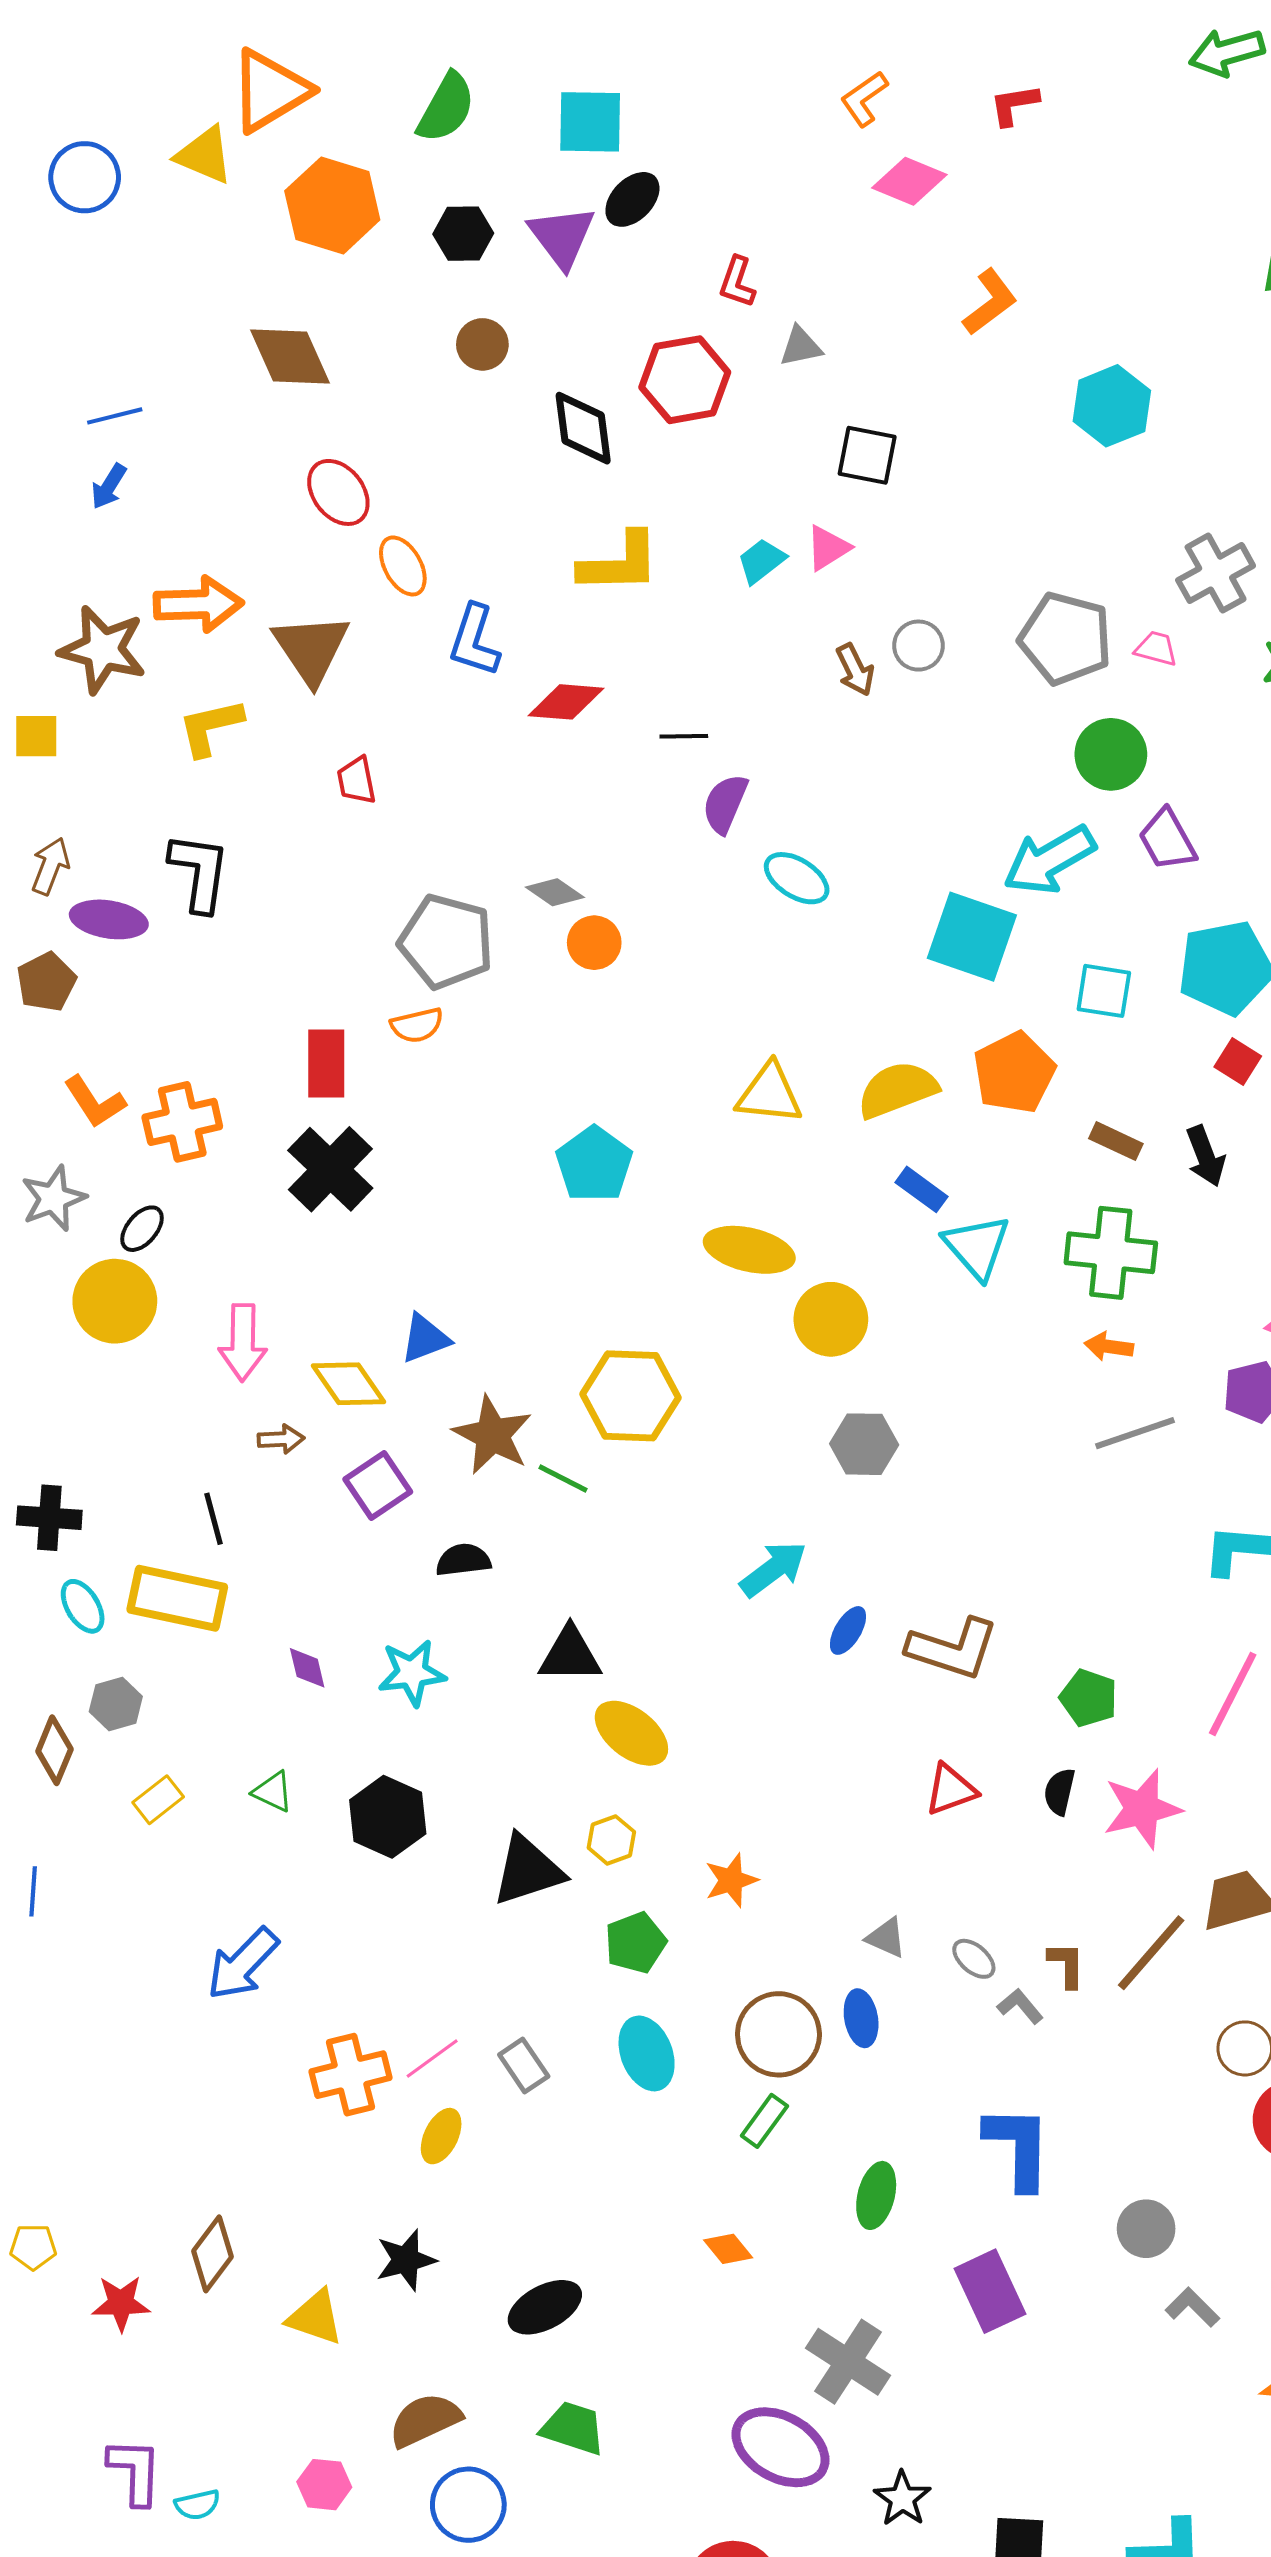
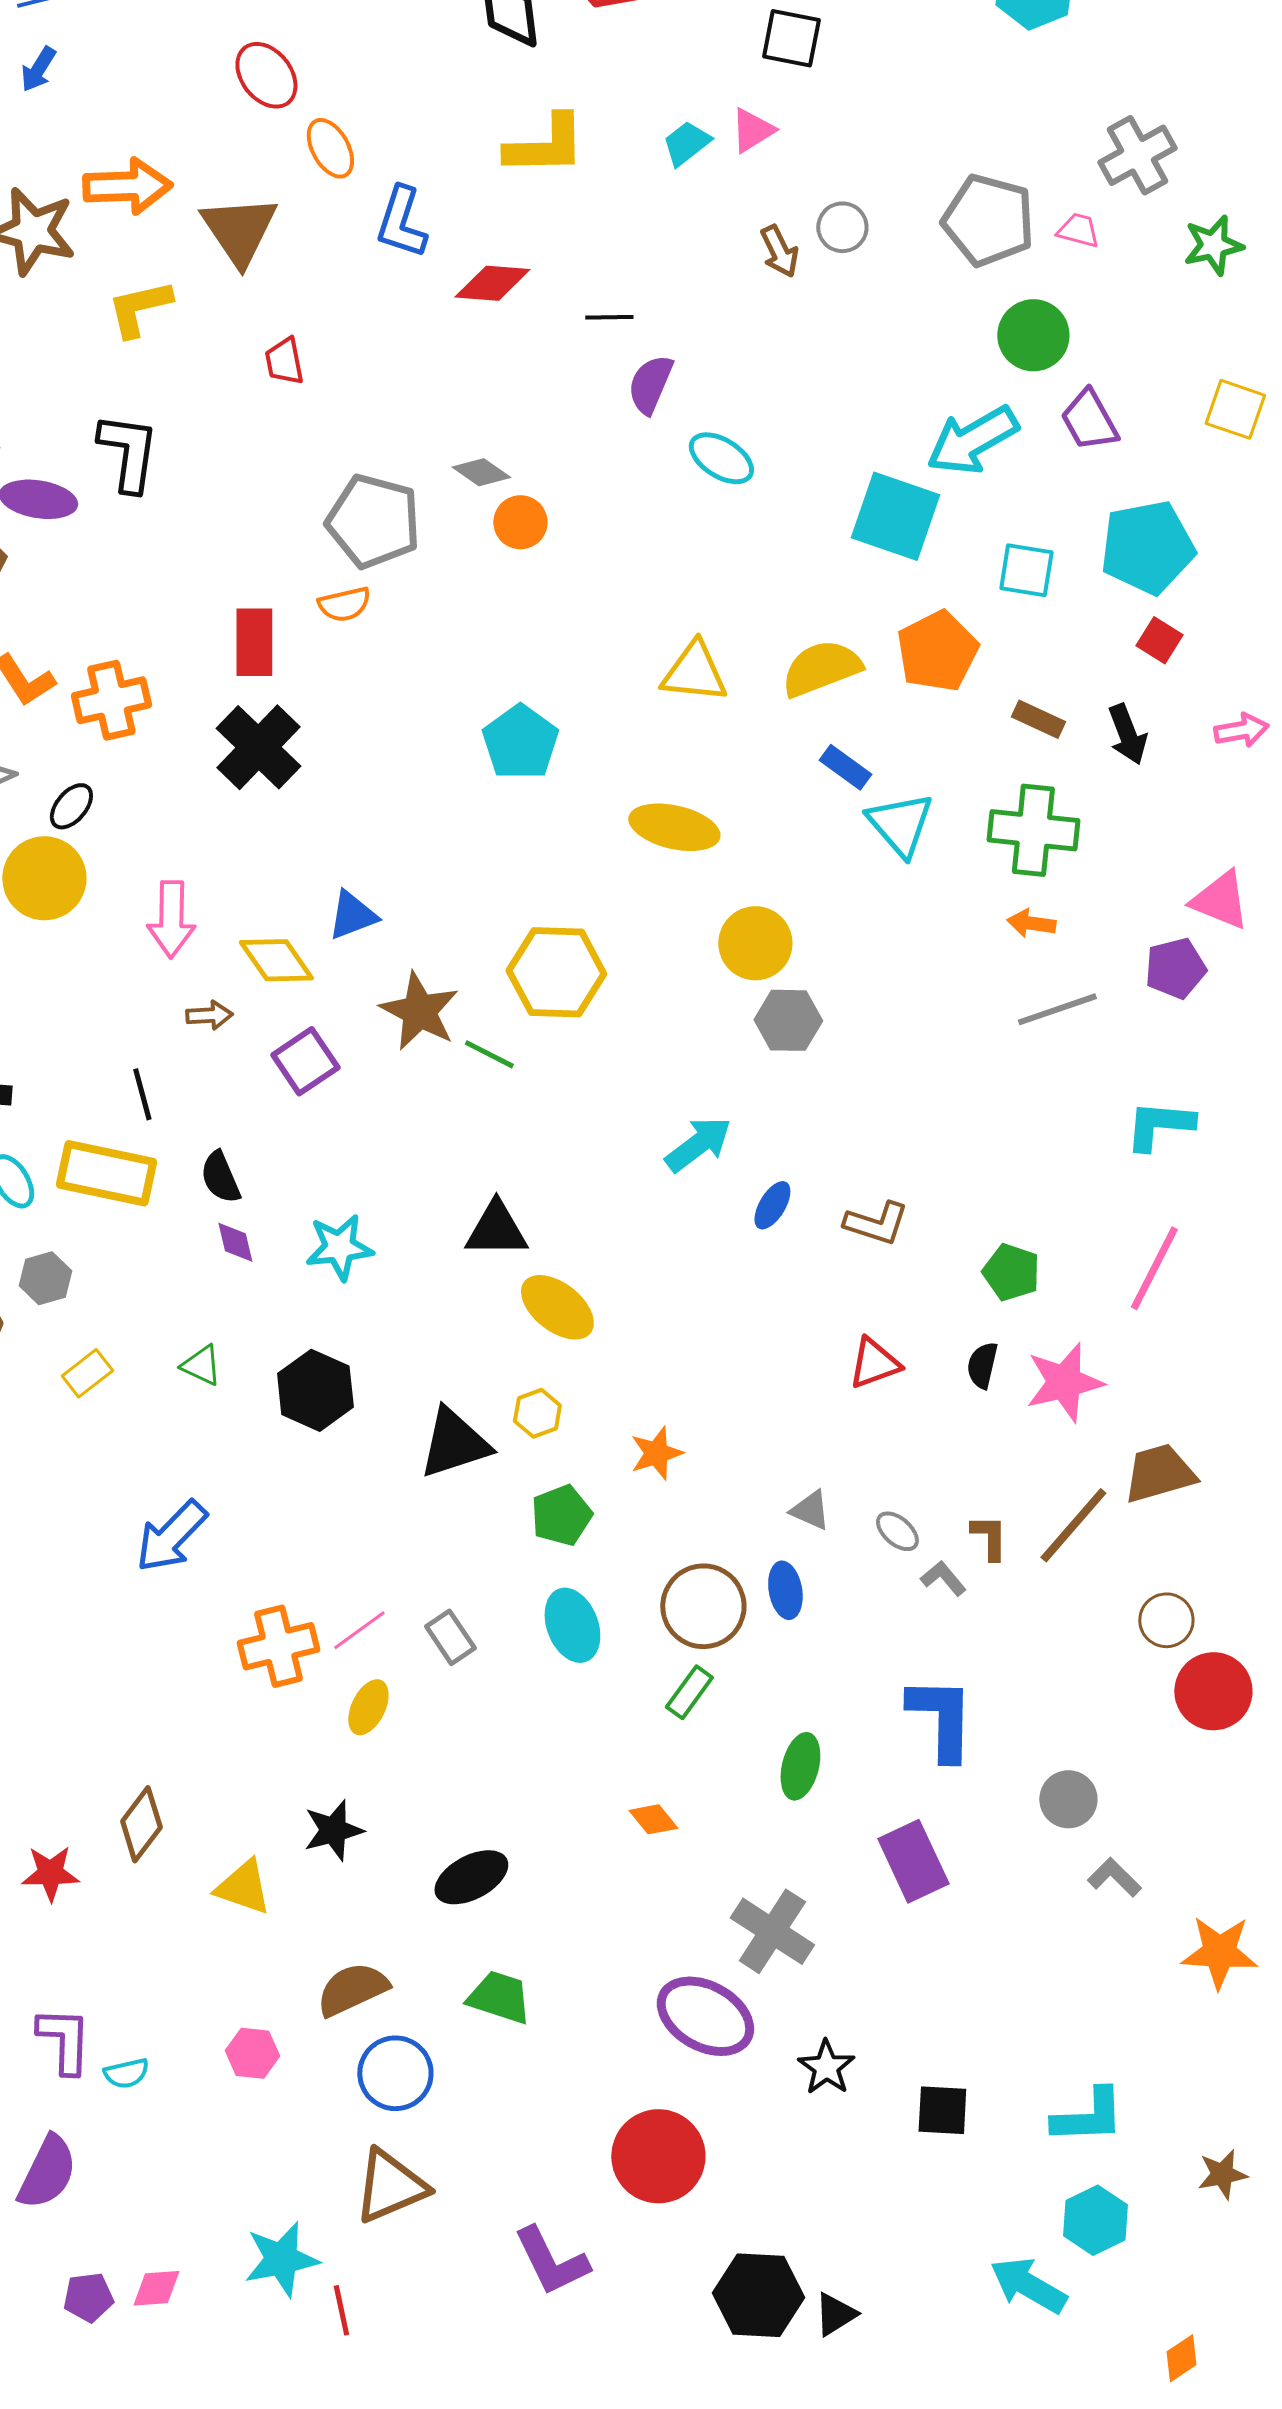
yellow circle: (831, 1319) -> (755, 943), moved
black semicircle: (463, 1560) -> (220, 1177), moved, turned -106
brown L-shape: (953, 1649) -> (876, 1223), size x0.7

